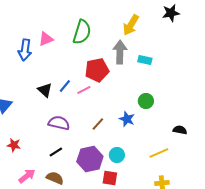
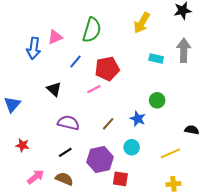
gray arrow: (120, 52) -> (184, 50), moved
blue line: (65, 86) -> (75, 62), moved
cyan circle: (117, 155) -> (132, 147), moved

